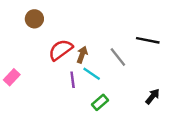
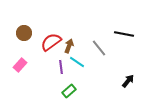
brown circle: (34, 19) -> (24, 33), moved
pink rectangle: (12, 77) -> (20, 65), moved
green rectangle: (100, 102) -> (69, 91), moved

